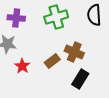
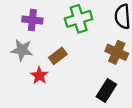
brown cross: (74, 52) -> (117, 52), moved
brown rectangle: (52, 61) -> (58, 56), moved

